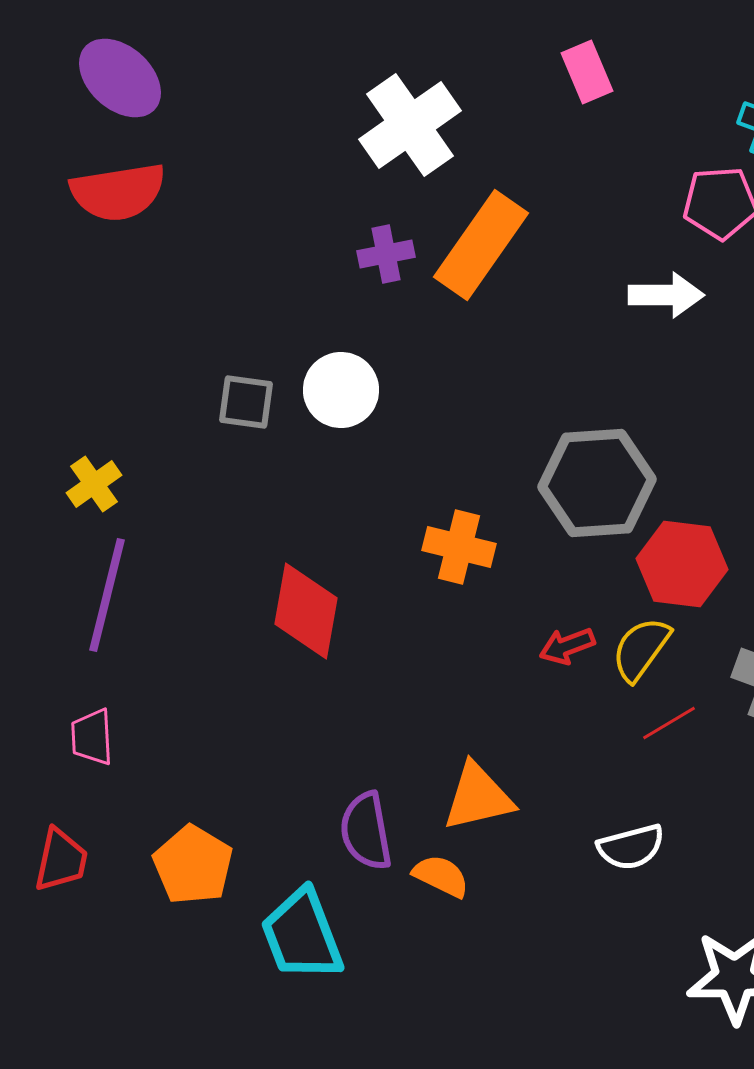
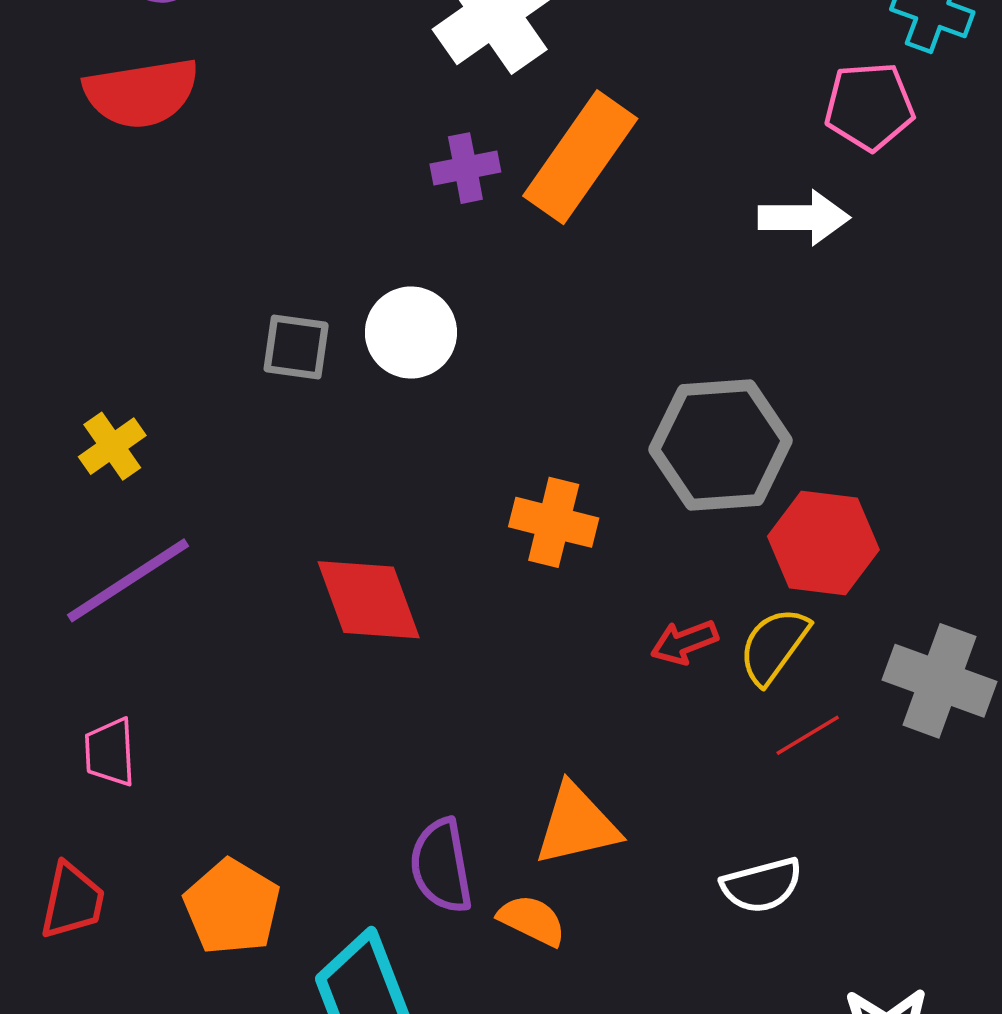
purple line: (107, 595) -> (128, 580), turned 43
red diamond: (306, 611) -> (369, 600), turned -30

